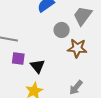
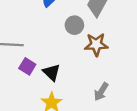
purple square: (18, 58) -> (27, 66), turned 32

